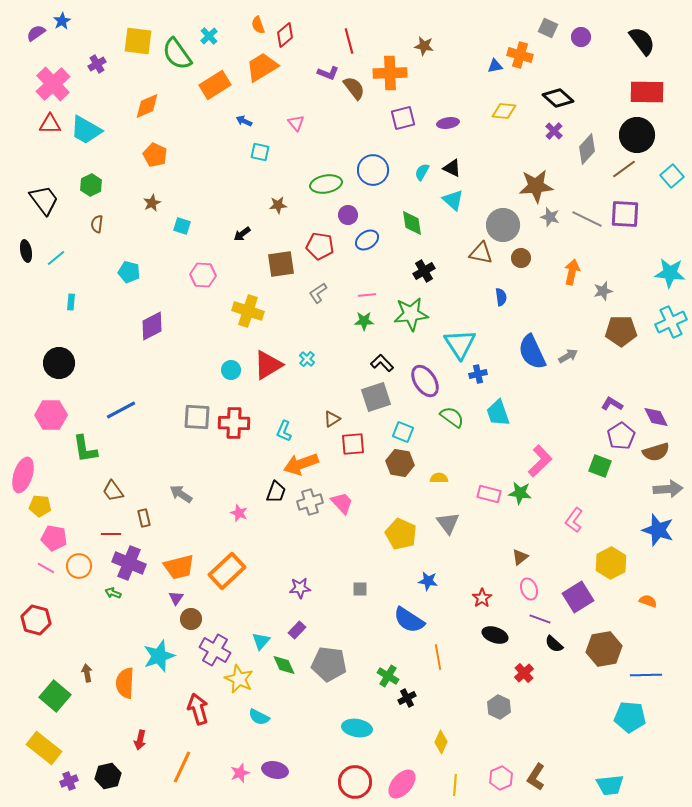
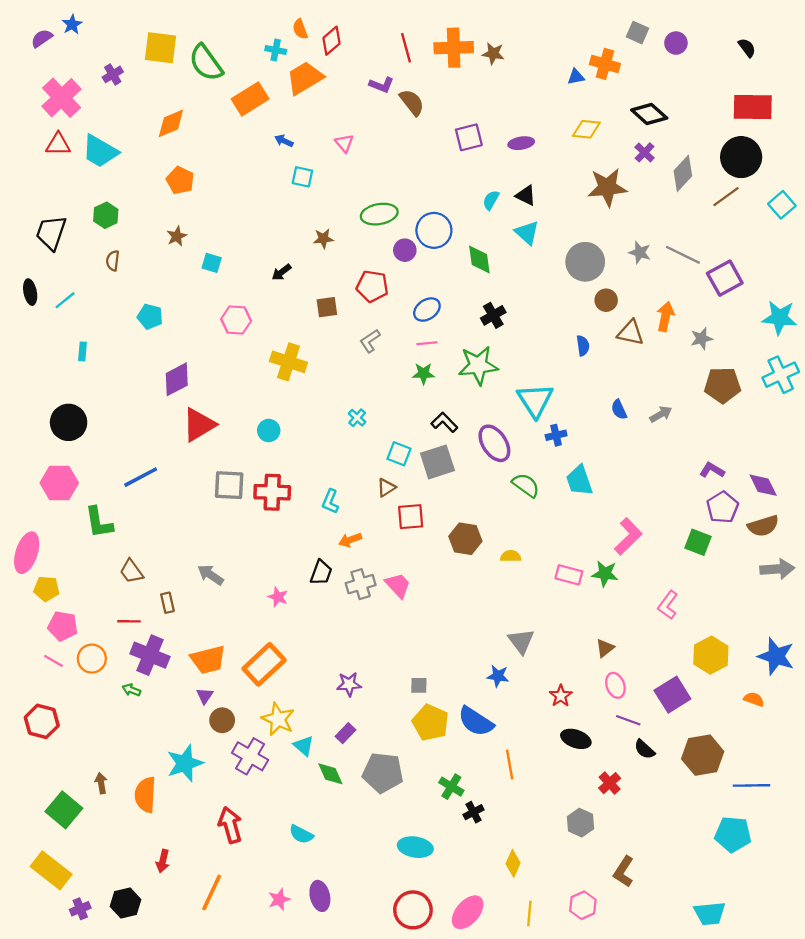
cyan cross: (209, 36) -> (276, 50), moved, turned -36
black semicircle: (642, 41) -> (747, 48), size x0.6
orange cross: (390, 73) -> (454, 48), moved
blue circle: (373, 170) -> (434, 230), moved
brown star: (536, 186) -> (607, 187), moved
black trapezoid: (44, 200) -> (51, 233), turned -124
purple square: (625, 214) -> (725, 278), moved, turned -32
blue ellipse: (367, 240) -> (427, 310), moved
brown triangle: (481, 253) -> (631, 333), moved
brown square: (281, 264) -> (327, 307), size x0.7
blue semicircle: (532, 352) -> (619, 410), size x0.5
red triangle: (268, 365) -> (199, 425), moved
cyan square: (403, 432) -> (399, 454), moved
orange arrow: (301, 464) -> (350, 540), size x0.6
gray triangle: (448, 523) -> (521, 641), moved
blue star: (658, 530) -> (776, 656), moved
yellow pentagon: (401, 534) -> (430, 723), moved
cyan triangle: (261, 641) -> (304, 746), turned -30
yellow star: (239, 679) -> (278, 719), moved
purple ellipse: (275, 770) -> (320, 896), turned 65
brown L-shape: (536, 777) -> (624, 872), moved

